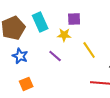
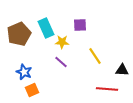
yellow star: (64, 35) -> (62, 42), moved
blue star: (20, 56) -> (24, 72), moved

